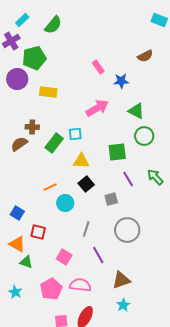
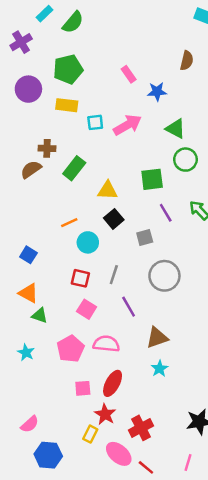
cyan rectangle: (22, 20) -> (45, 14), moved
brown semicircle: (145, 56) -> (187, 61), turned -49
green pentagon: (34, 58) -> (68, 69), moved
cyan square: (75, 134) -> (95, 122), moved
red square: (38, 232) -> (80, 278), moved

